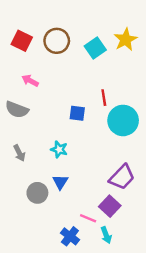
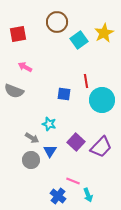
red square: (22, 41) -> (18, 34), turned -36
brown circle: (57, 41) -> (57, 22), moved
gray arrow: (19, 153) -> (32, 138), moved, turned -32
purple square: (110, 206) -> (76, 142), moved

